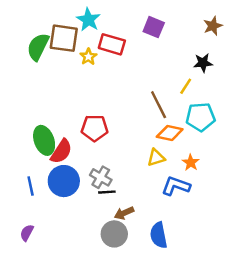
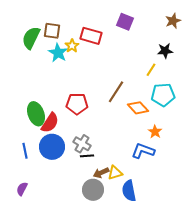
cyan star: (88, 20) -> (58, 53), moved
brown square: (64, 38) -> (52, 31), size x0.7
brown line: (159, 105) -> (116, 92), moved, turned 60
orange diamond: (170, 133) -> (138, 108), turned 35
yellow triangle: (156, 158) -> (115, 173), moved

